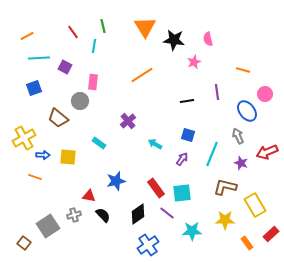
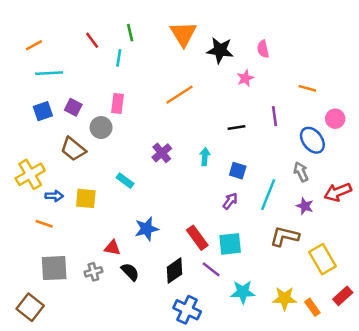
purple square: (65, 67) -> (73, 107), moved
cyan arrow: (155, 144) -> (205, 157), moved, turned 64
yellow star: (225, 220) -> (285, 298), moved
gray square: (48, 226) -> (54, 268), moved, turned 30
brown square: (24, 243) -> (30, 307), size x1.5
blue cross: (148, 245) -> (187, 310), turned -30

